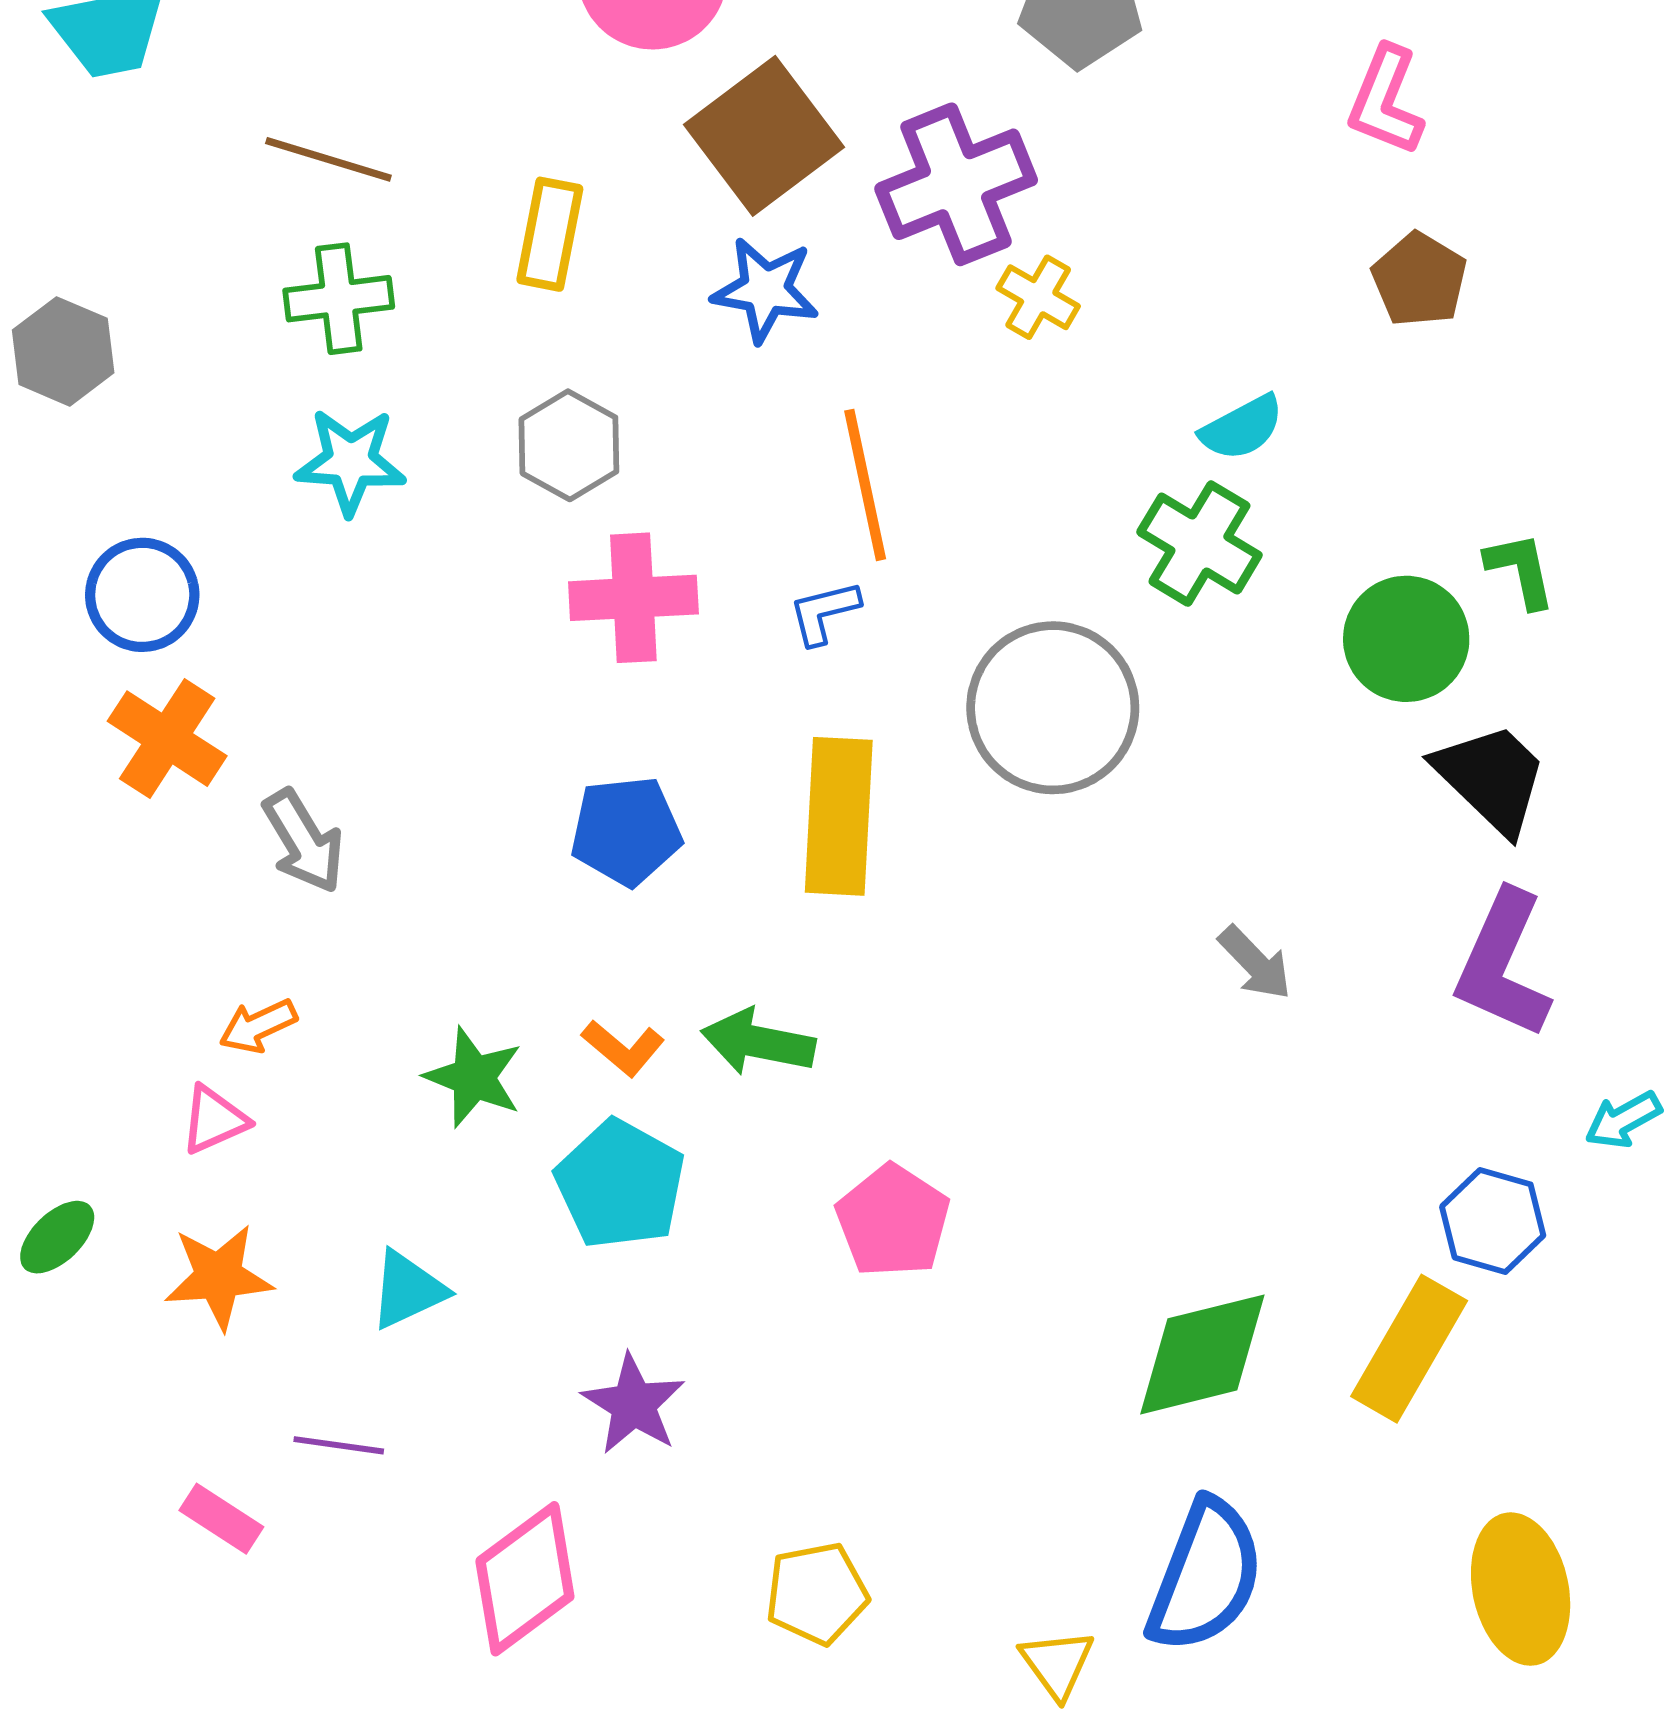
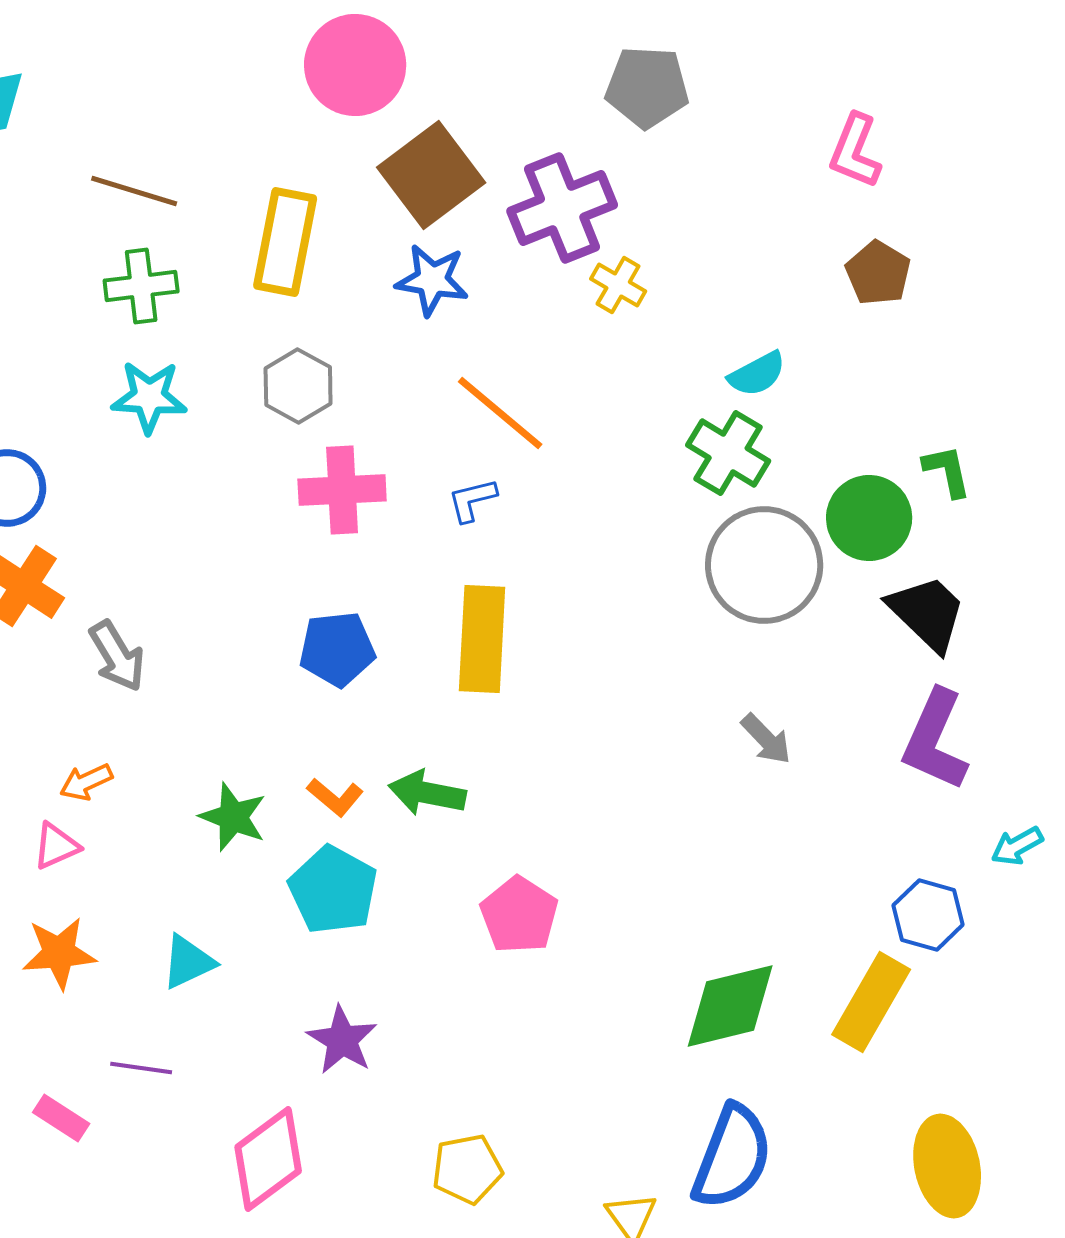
yellow rectangle: (550, 234) -> (285, 242), size x1.4
orange line: (865, 485) -> (500, 413), turned -38
gray circle: (1053, 708) -> (764, 565), moved

